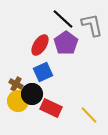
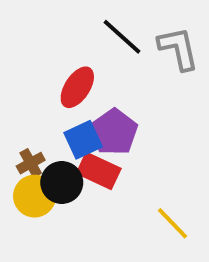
purple pentagon: (66, 43) -> (114, 132), moved
brown cross: (16, 84) -> (31, 163), turned 32
red rectangle: (51, 108) -> (99, 171), moved

